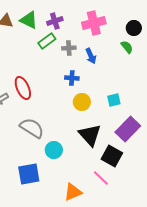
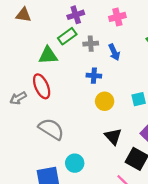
green triangle: (29, 20) -> (48, 55), moved, turned -30
pink cross: (94, 23) -> (117, 17), size x0.7
black triangle: (90, 135) -> (113, 136), size x0.7
cyan circle: (54, 150) -> (75, 163), moved

